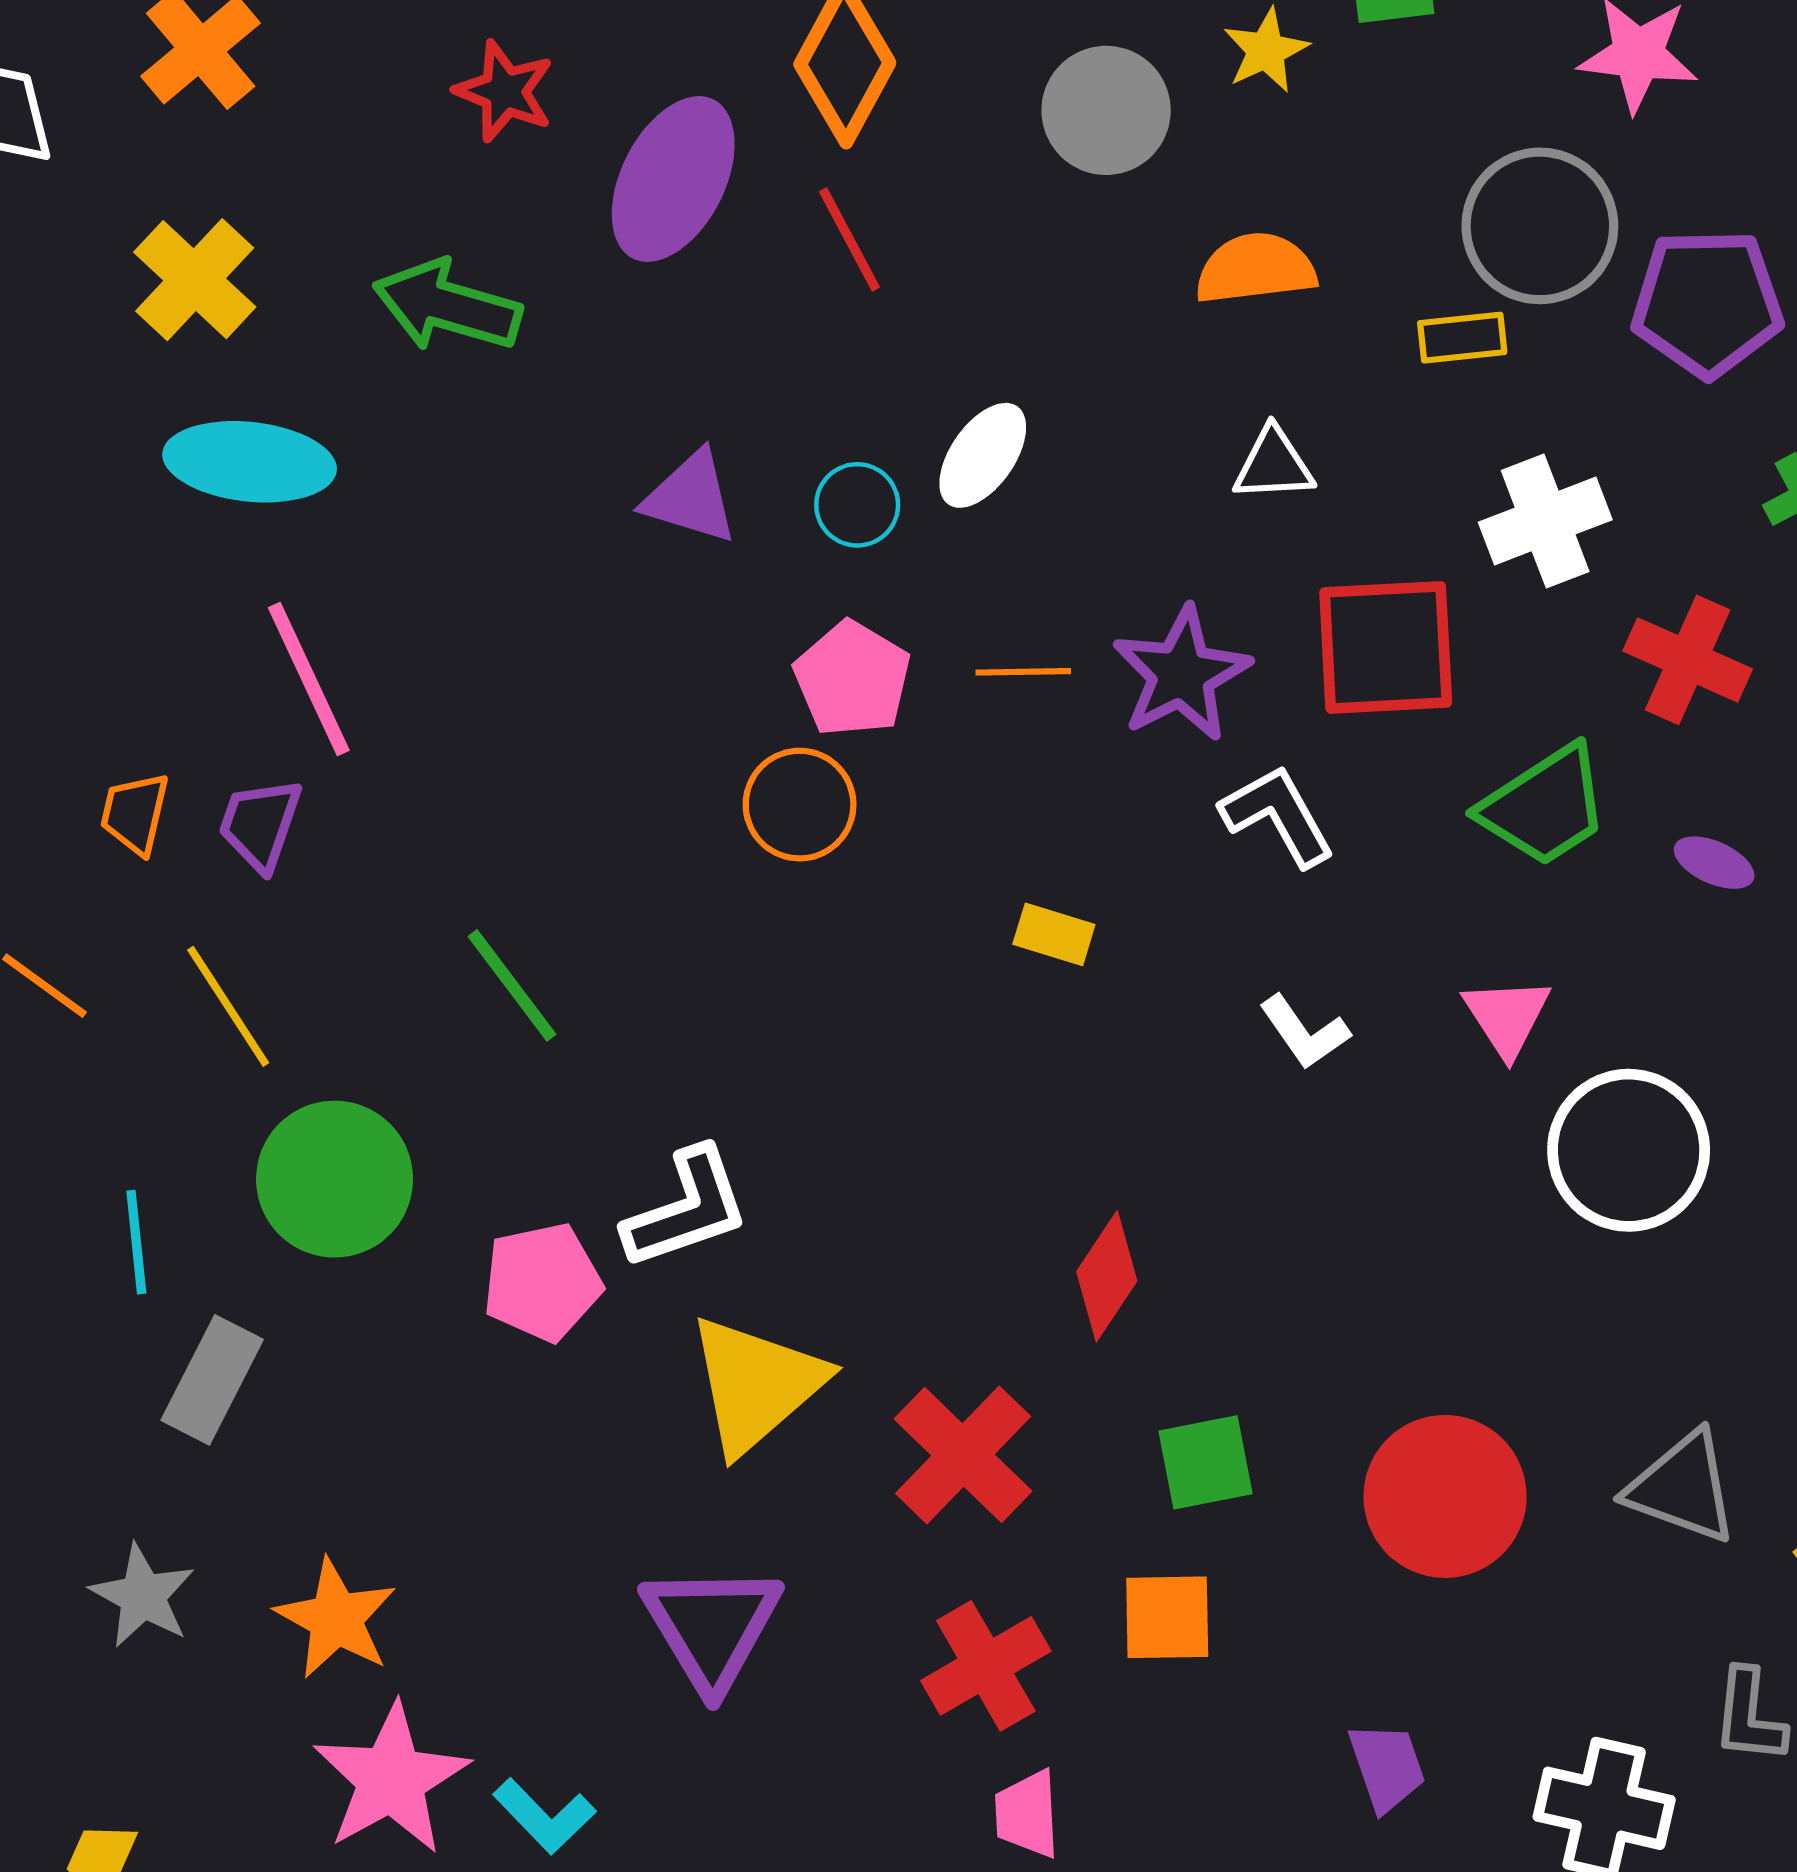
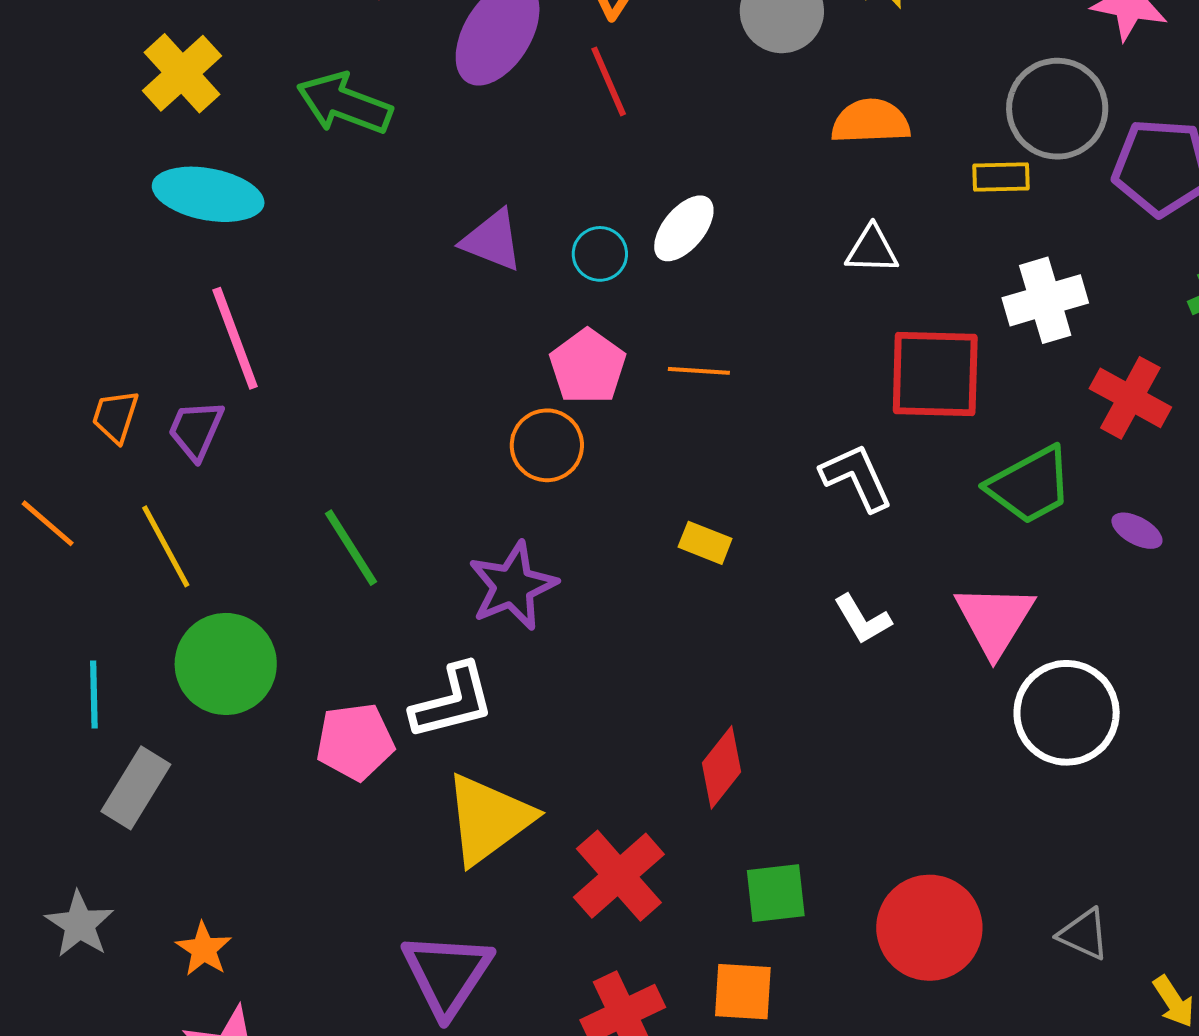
purple star: (1181, 674) -> (513, 586), moved
pink triangle: (1507, 1017) -> (995, 620), size x1.4
gray triangle: (1682, 1487) -> (1084, 934), size x0.7
orange star: (336, 1619) -> (204, 949), size x0.7

